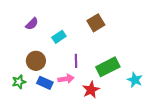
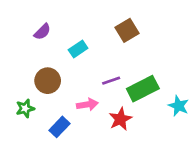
purple line: (76, 61) -> (111, 81), moved, turned 72
blue rectangle: (45, 83) -> (60, 127), moved, turned -70

